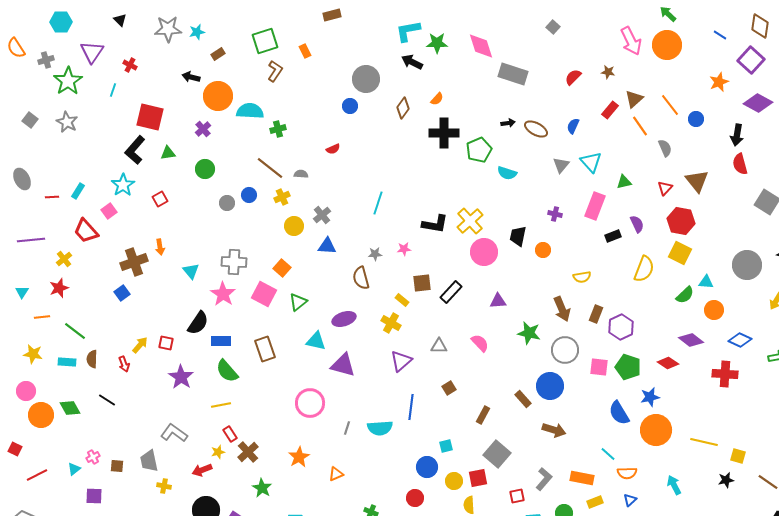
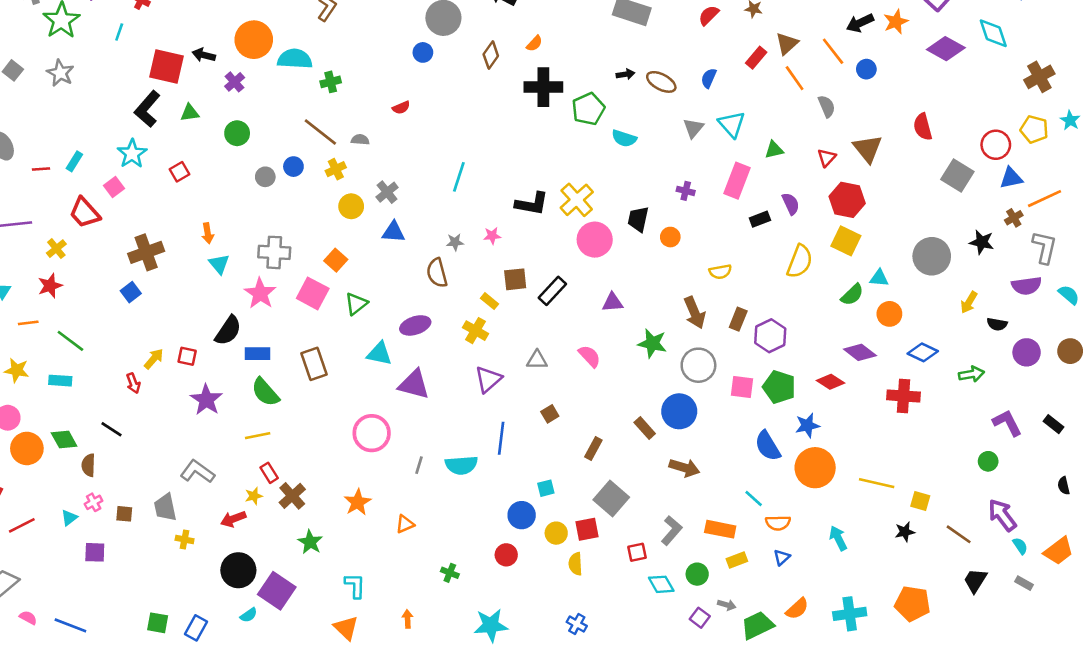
black arrow: (191, 77) -> (204, 55), moved
black arrow: (737, 135) -> (860, 23), moved, turned 55
orange arrow: (160, 247) -> (208, 233), moved
brown semicircle: (92, 359) -> (88, 465), moved

